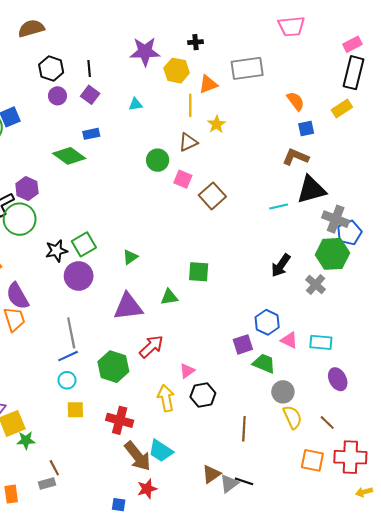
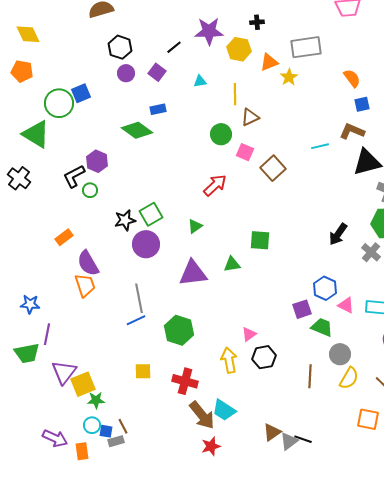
black line: (89, 68) -> (174, 47), moved, turned 56
yellow line: (190, 105) -> (235, 94), moved
yellow star: (217, 124) -> (289, 77), moved
cyan line: (279, 206) -> (320, 146), moved
green circle: (20, 219) -> (90, 190), size x0.5
red arrow: (151, 347) -> (215, 185), moved
cyan circle: (67, 380) -> (92, 425), moved
yellow semicircle: (292, 417) -> (349, 378), turned 55
brown line: (244, 429) -> (310, 376), moved
blue square: (119, 505) -> (106, 431), moved

